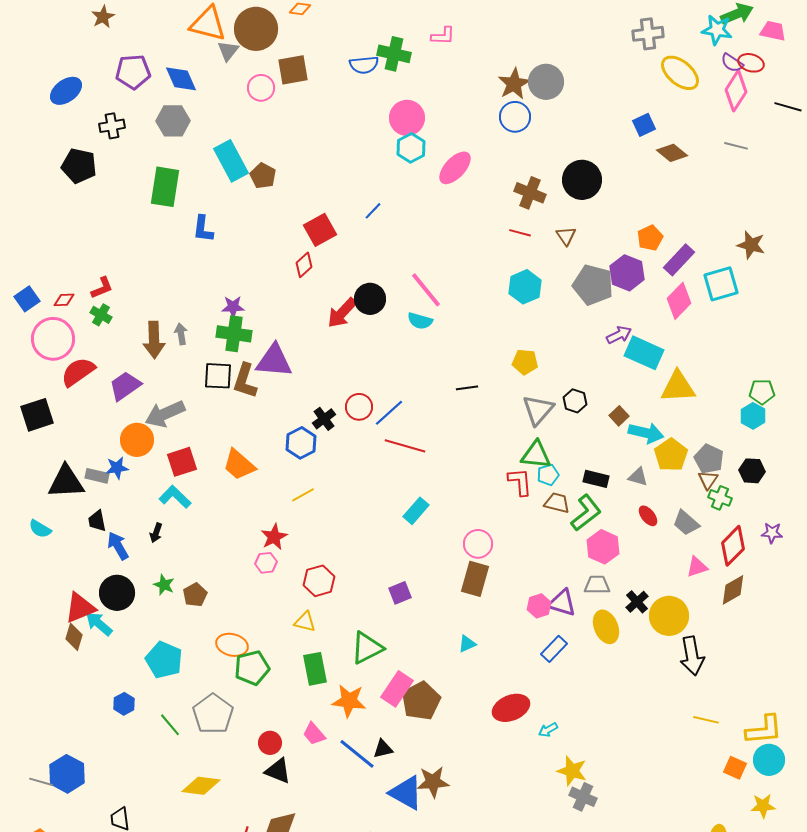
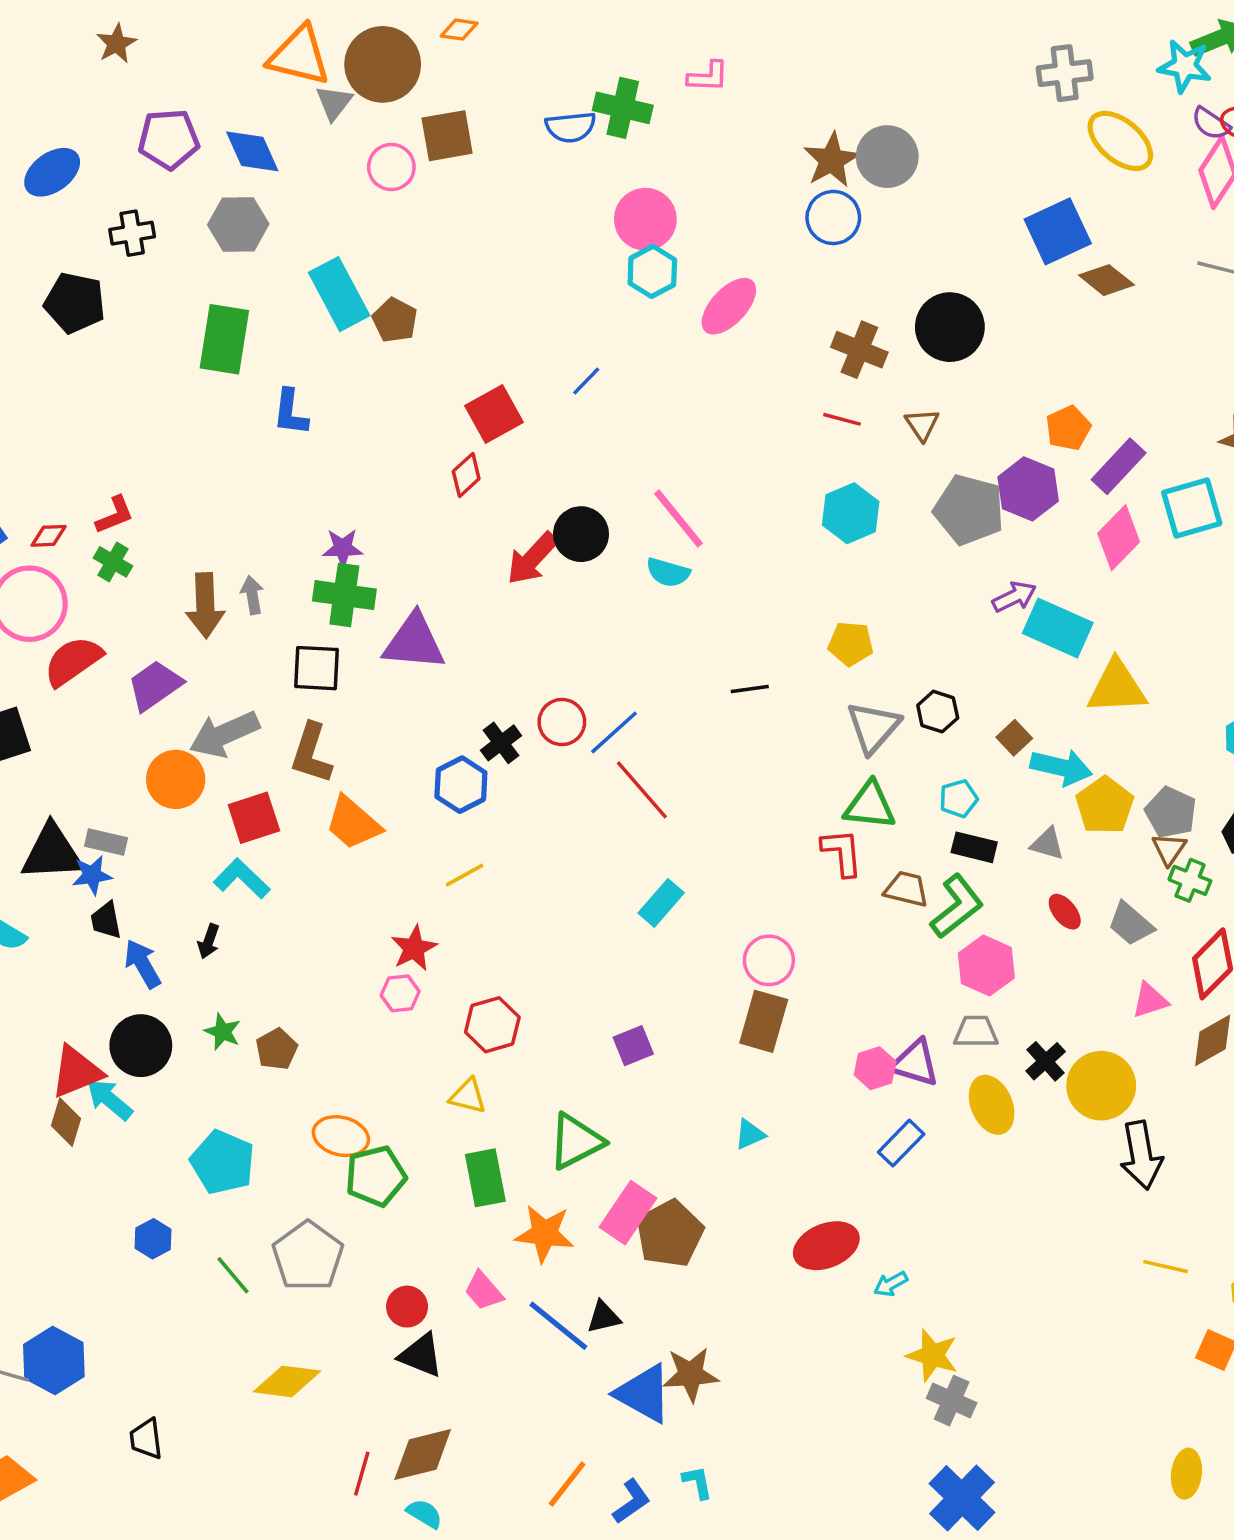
blue square: (644, 125) -> (1058, 231), size x1.6
brown L-shape: (245, 381) -> (311, 753), moved
red line: (405, 446) -> (642, 790), turned 33
blue star: (117, 468) -> (92, 875), moved
cyan pentagon: (548, 475) -> (959, 799), moved

